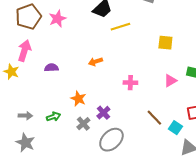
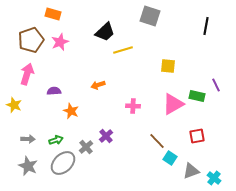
yellow star: (11, 72) -> (14, 105), moved
pink triangle: (170, 81) -> (173, 104), size x1.6
orange star: (78, 99) -> (71, 111), moved
cyan square: (175, 128) -> (170, 158), moved
gray ellipse: (111, 140) -> (63, 163), moved

